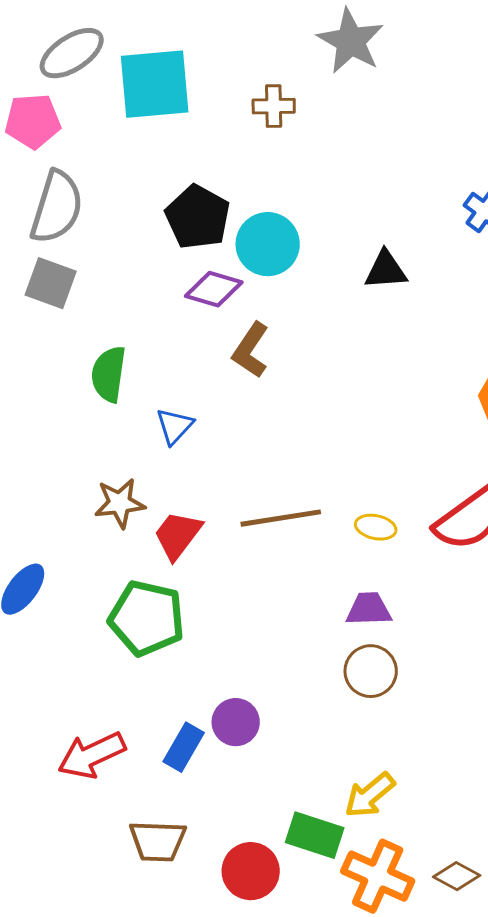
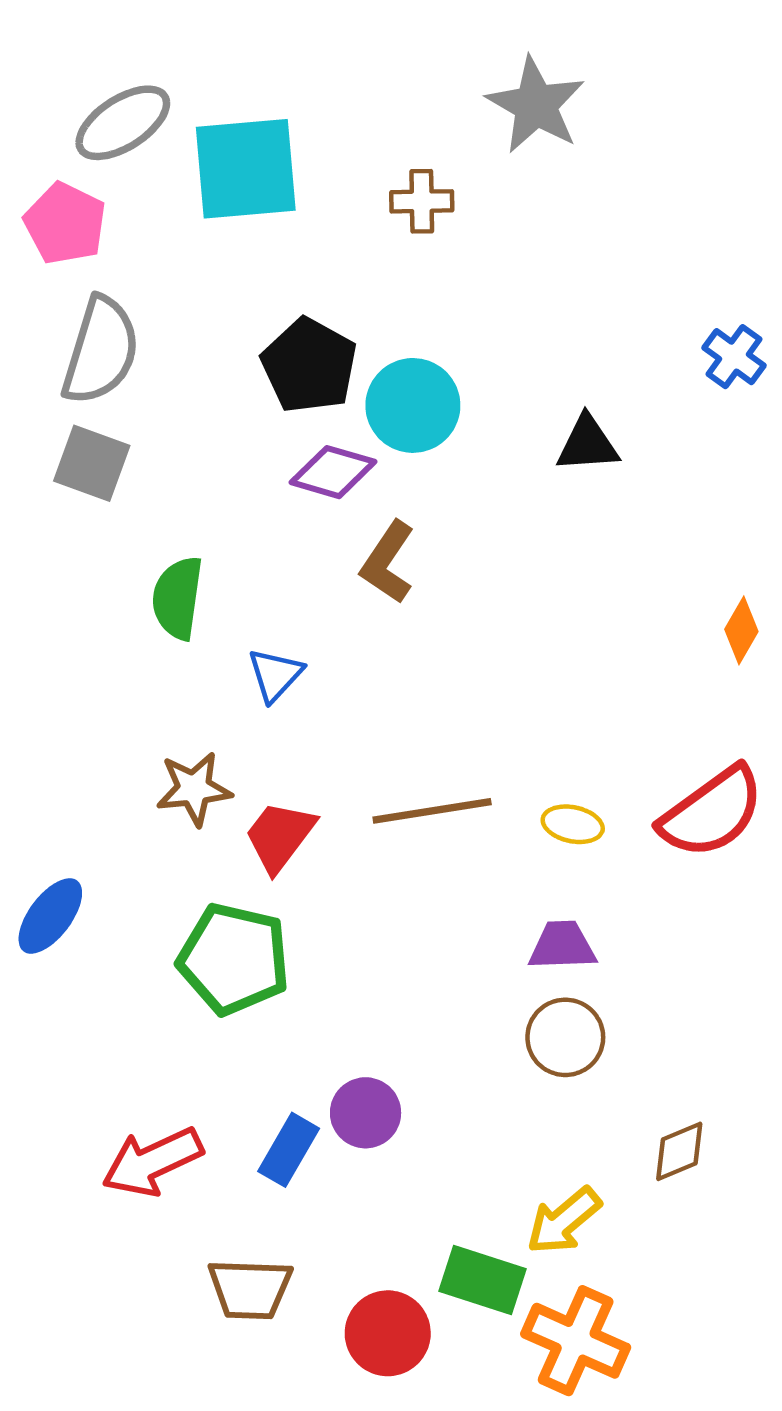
pink pentagon: (33, 121) -> (65, 223), turned 30
brown diamond: (457, 876) -> (679, 1151), moved, turned -51

